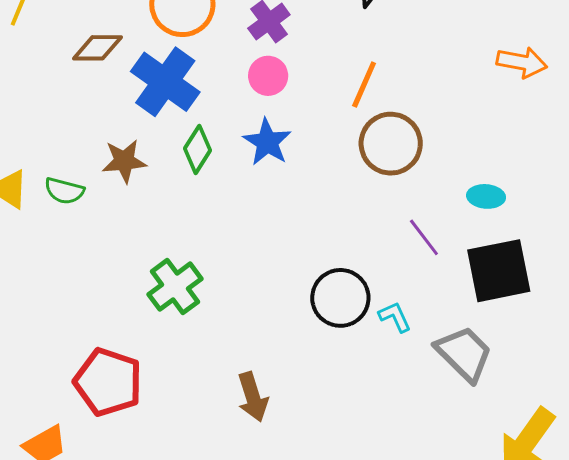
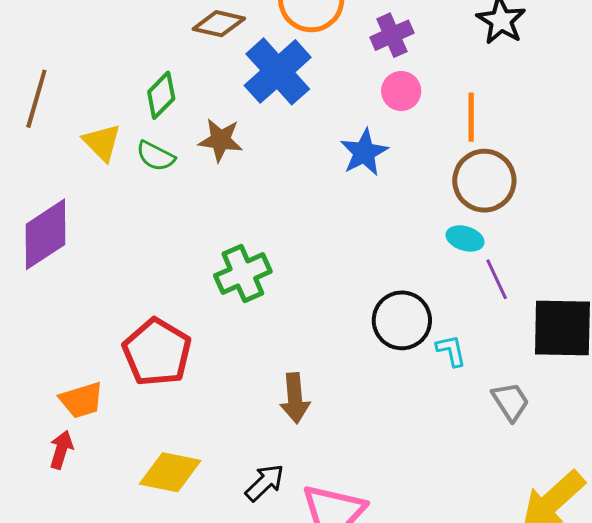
pink circle: (268, 76) -> (401, 91), moved
orange line: (364, 84) -> (471, 117), turned -36
green diamond: (198, 149) -> (161, 95), moved
cyan ellipse: (486, 196) -> (465, 238), moved
gray trapezoid: (464, 354) -> (511, 402), size x0.7

